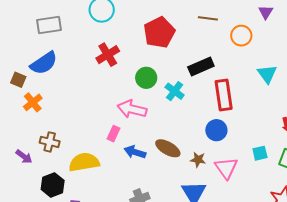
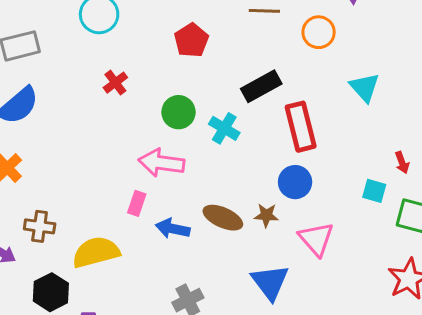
red pentagon: (159, 32) -> (191, 40), size x0.7
red cross: (108, 55) -> (115, 83), size x0.7
cyan square: (260, 153) -> (374, 191), moved, turned 35
brown star: (198, 160) -> (266, 215), moved

